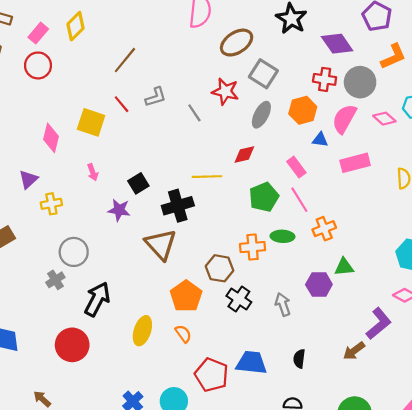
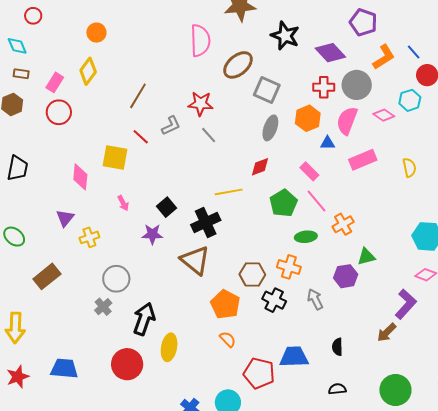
red star: (225, 91) -> (201, 104), moved
orange cross: (253, 247) -> (289, 267), moved, turned 30
yellow ellipse: (142, 331) -> (169, 347), moved

